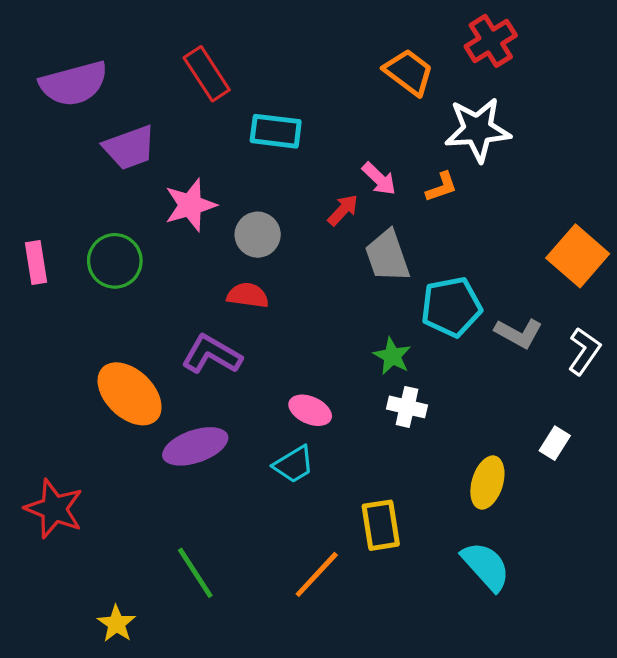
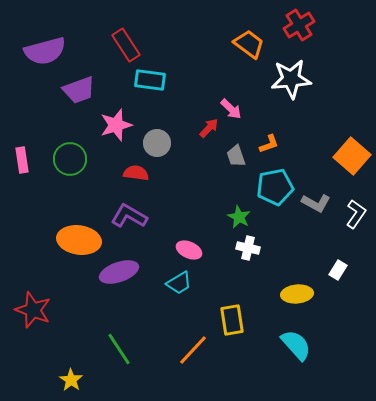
cyan rectangle: (276, 131) -> (150, 80), moved
orange L-shape: (441, 187) -> (269, 144), moved
gray trapezoid: (387, 256) -> (236, 156), size x0.7
red semicircle: (248, 295) -> (136, 173), moved
orange ellipse: (130, 394) -> (79, 240), turned -36
yellow ellipse: (487, 482) -> (297, 294), turned 68

